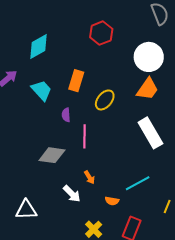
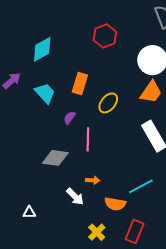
purple semicircle: (66, 115) -> (69, 118), turned 40
orange arrow: (89, 177) -> (93, 180), turned -56
orange semicircle: (112, 201) -> (115, 204), size x1.5
white triangle: (26, 210) -> (29, 212), size x0.6

